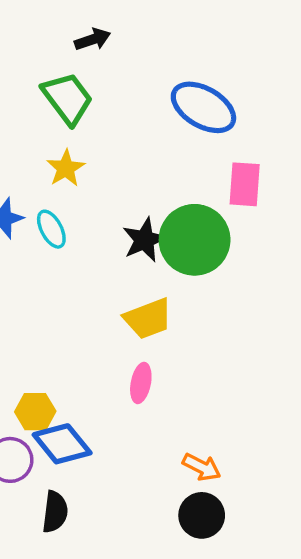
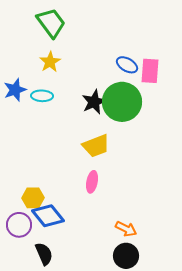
blue ellipse: (203, 107) -> (127, 65), moved, size x0.6
cyan ellipse: (51, 229) -> (42, 96), turned -60
black semicircle: (55, 512) -> (44, 254), turned -30

